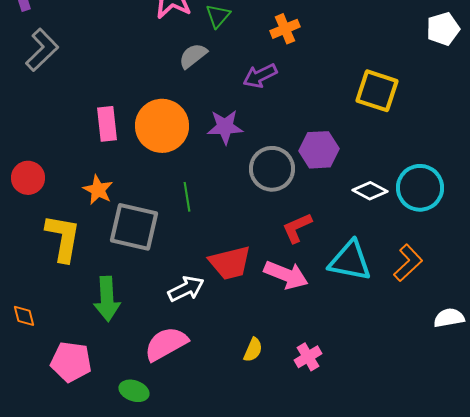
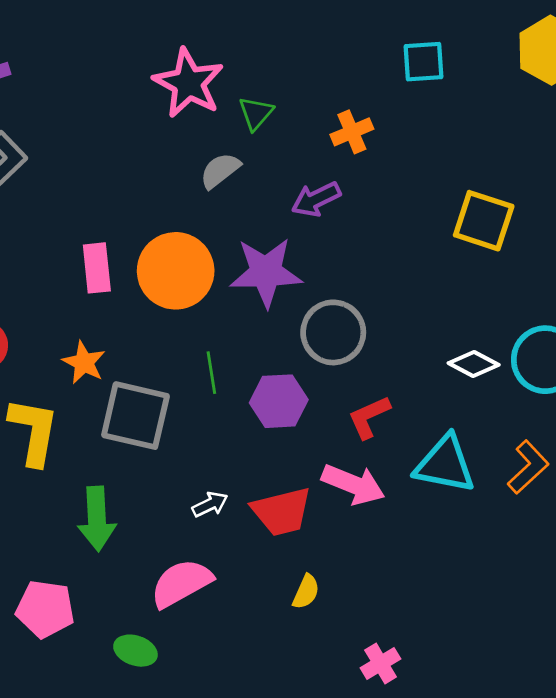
purple star: (225, 127) -> (266, 272), size x1.4
purple hexagon: (319, 150) -> (279, 401), moved
red trapezoid: (230, 263) -> (282, 512), moved
white arrow: (186, 289) -> (210, 504), size x0.7
pink cross: (308, 357) -> (381, 663), moved

